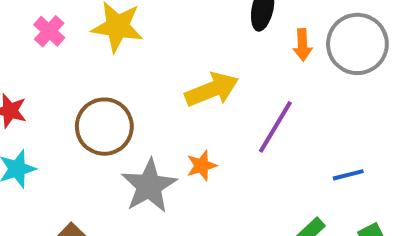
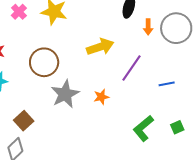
orange star: (202, 166) -> (101, 97), moved
blue line: (348, 175) -> (167, 84), moved

